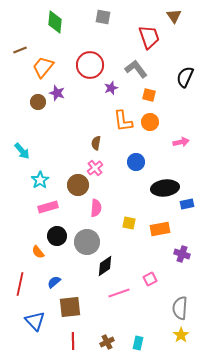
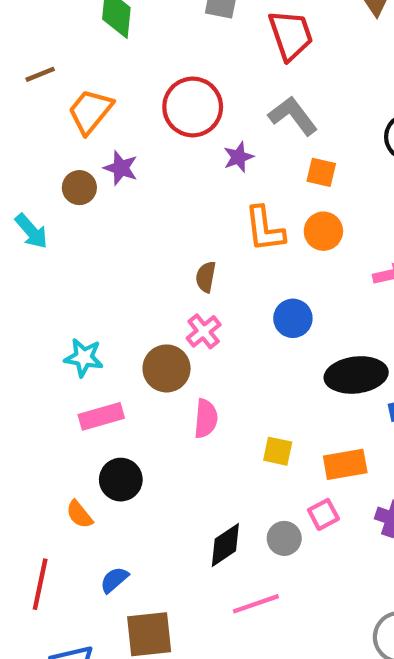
red trapezoid: (149, 37) -> (291, 35), moved
cyan arrow: (22, 151) -> (31, 231), moved
cyan star: (40, 180) -> (84, 358), turned -30
gray circle: (87, 242) -> (284, 538), moved, size x0.6
pink square: (150, 279) -> (323, 514), moved

